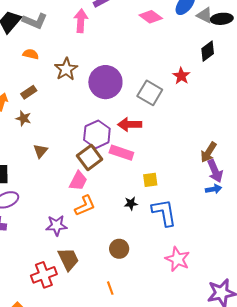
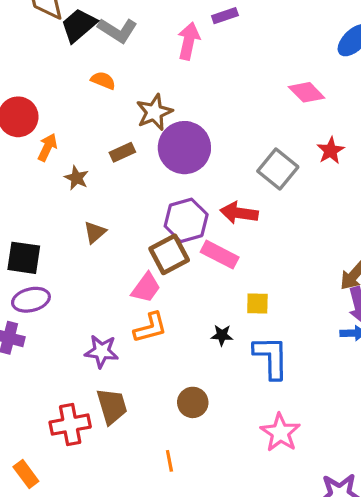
pink diamond: (151, 17) -> (307, 92), moved
purple circle: (105, 82) -> (184, 148), moved
brown rectangle: (29, 92) -> (122, 152), moved

